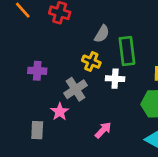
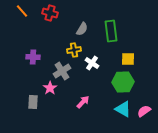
green rectangle: (127, 51) -> (111, 31), moved
yellow cross: (91, 62) -> (74, 50), turned -32
white cross: (115, 79) -> (92, 63), turned 32

